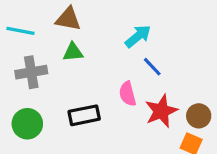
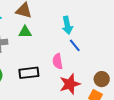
cyan arrow: (138, 36) -> (67, 25), turned 114
red star: (161, 111) -> (70, 84), moved

